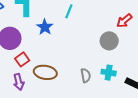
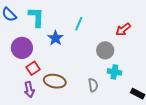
red arrow: (124, 21) -> (123, 29), moved
gray circle: (109, 41) -> (105, 50), moved
cyan cross: (109, 73) -> (114, 72), moved

